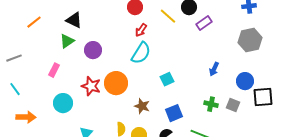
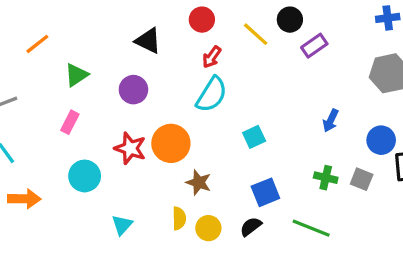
black triangle: (74, 20) -> (148, 41), moved
green triangle: (67, 41) -> (76, 75), moved
brown star: (142, 106) -> (199, 182), moved

